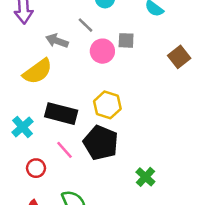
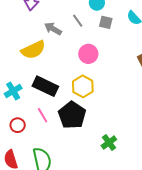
gray square: (126, 40) -> (106, 22), moved
pink circle: (102, 51) -> (88, 54), moved
green cross: (145, 177) -> (109, 143), moved

